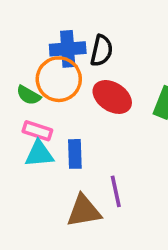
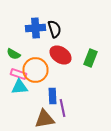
black semicircle: (102, 51) -> (54, 29), turned -30
orange circle: (59, 79) -> (36, 70), moved
blue rectangle: (75, 154) -> (52, 96), moved

